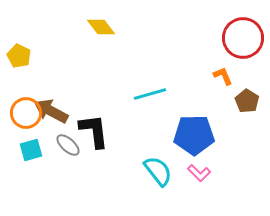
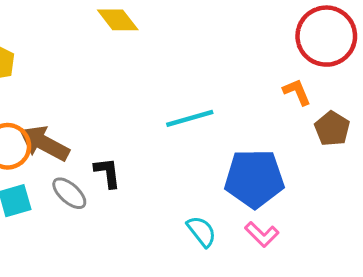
black L-shape: (94, 131) -> (107, 173), size x0.6
cyan semicircle: (158, 171) -> (201, 231), size x0.7

